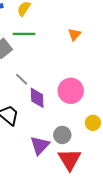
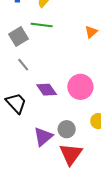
gray line: (22, 79) -> (23, 65), moved
purple diamond: (37, 98) -> (47, 90), turned -40

